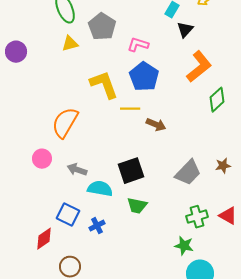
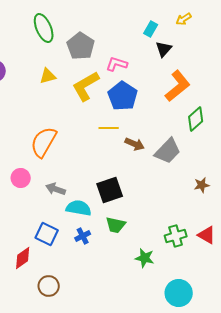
yellow triangle: (70, 44) -> (48, 76), moved
yellow L-shape: (104, 85) -> (86, 86), moved, turned -100
gray trapezoid: (188, 173) -> (168, 151), moved
blue cross: (97, 226) -> (83, 236), moved
green star: (184, 246) -> (145, 258), moved

